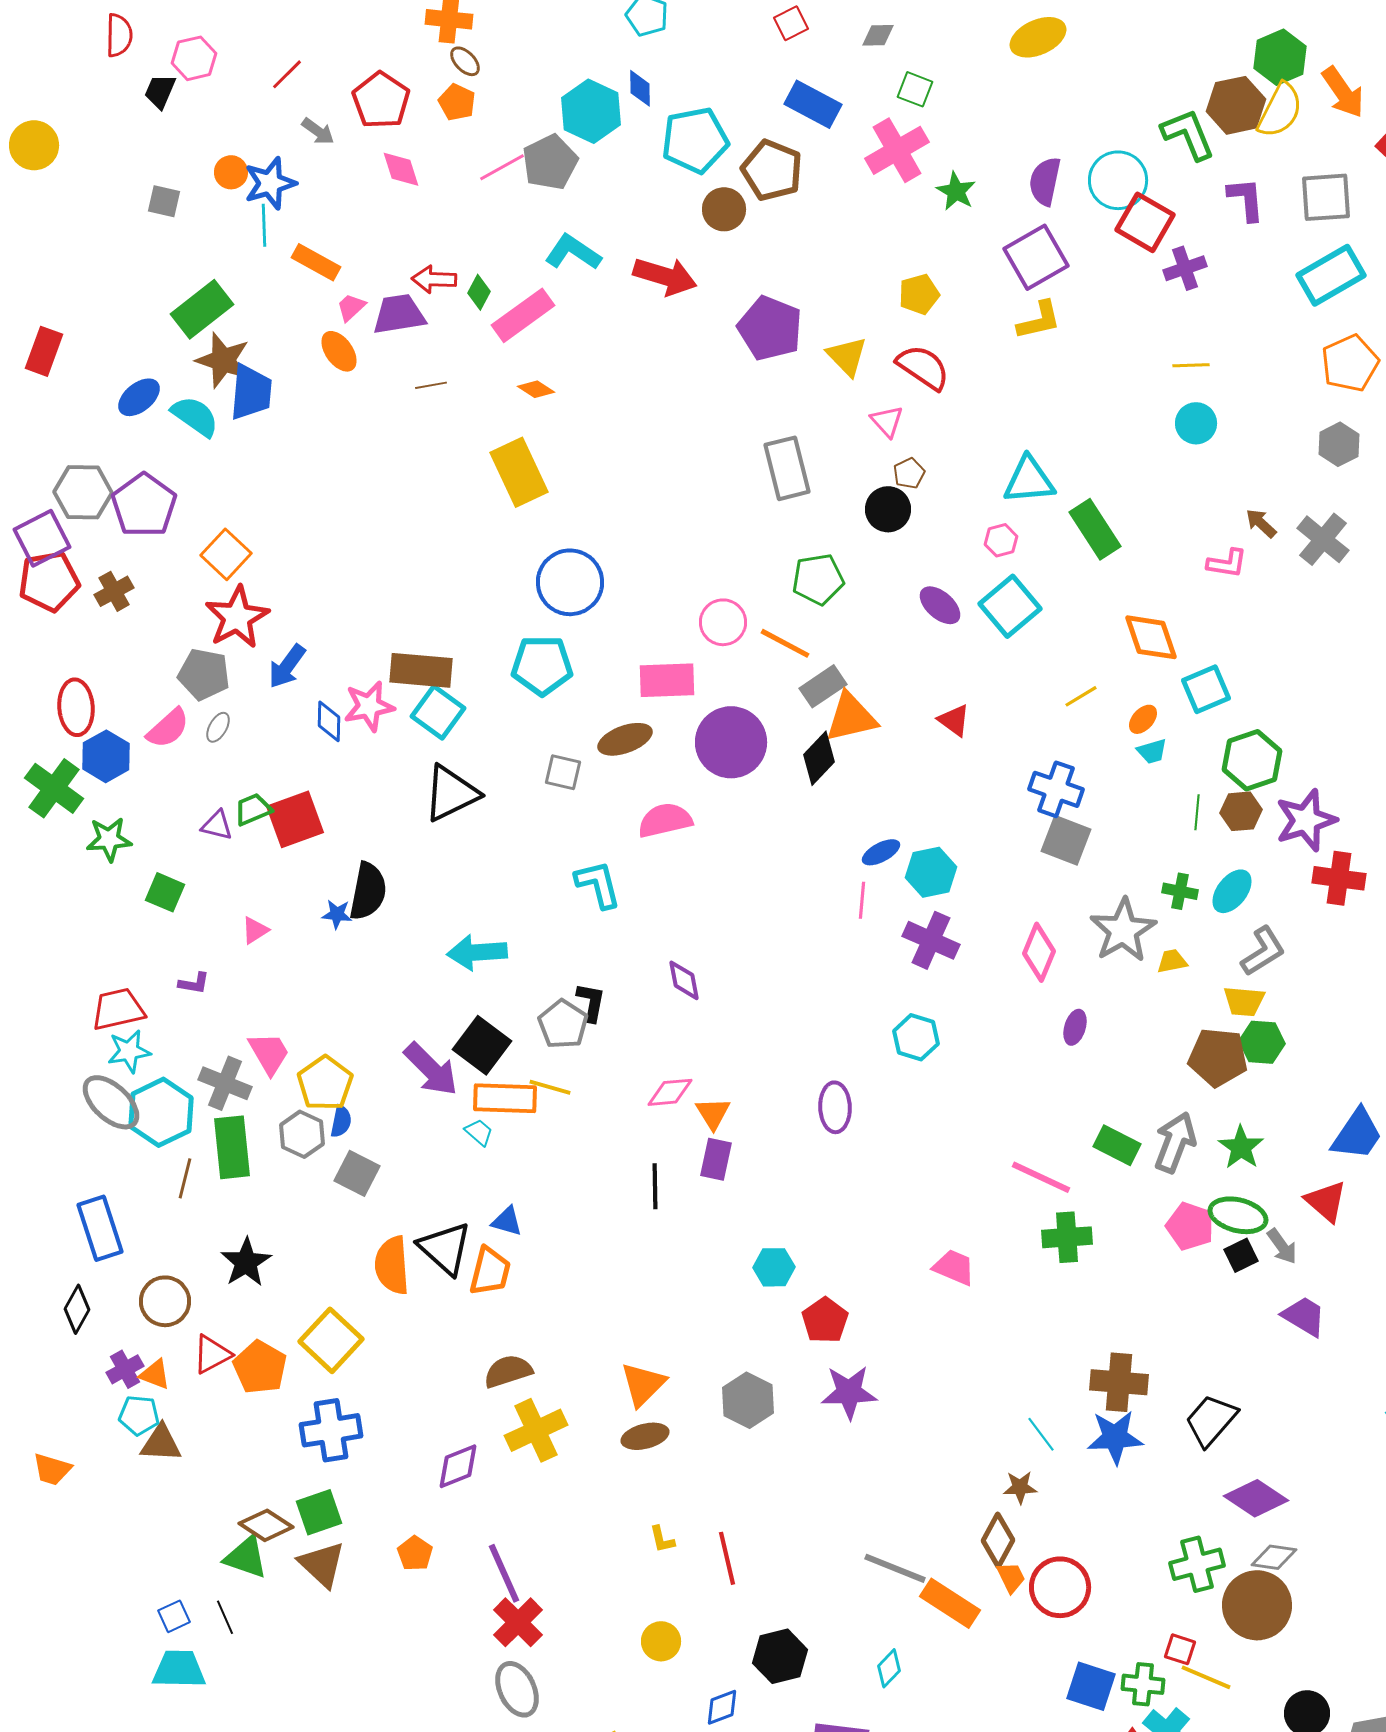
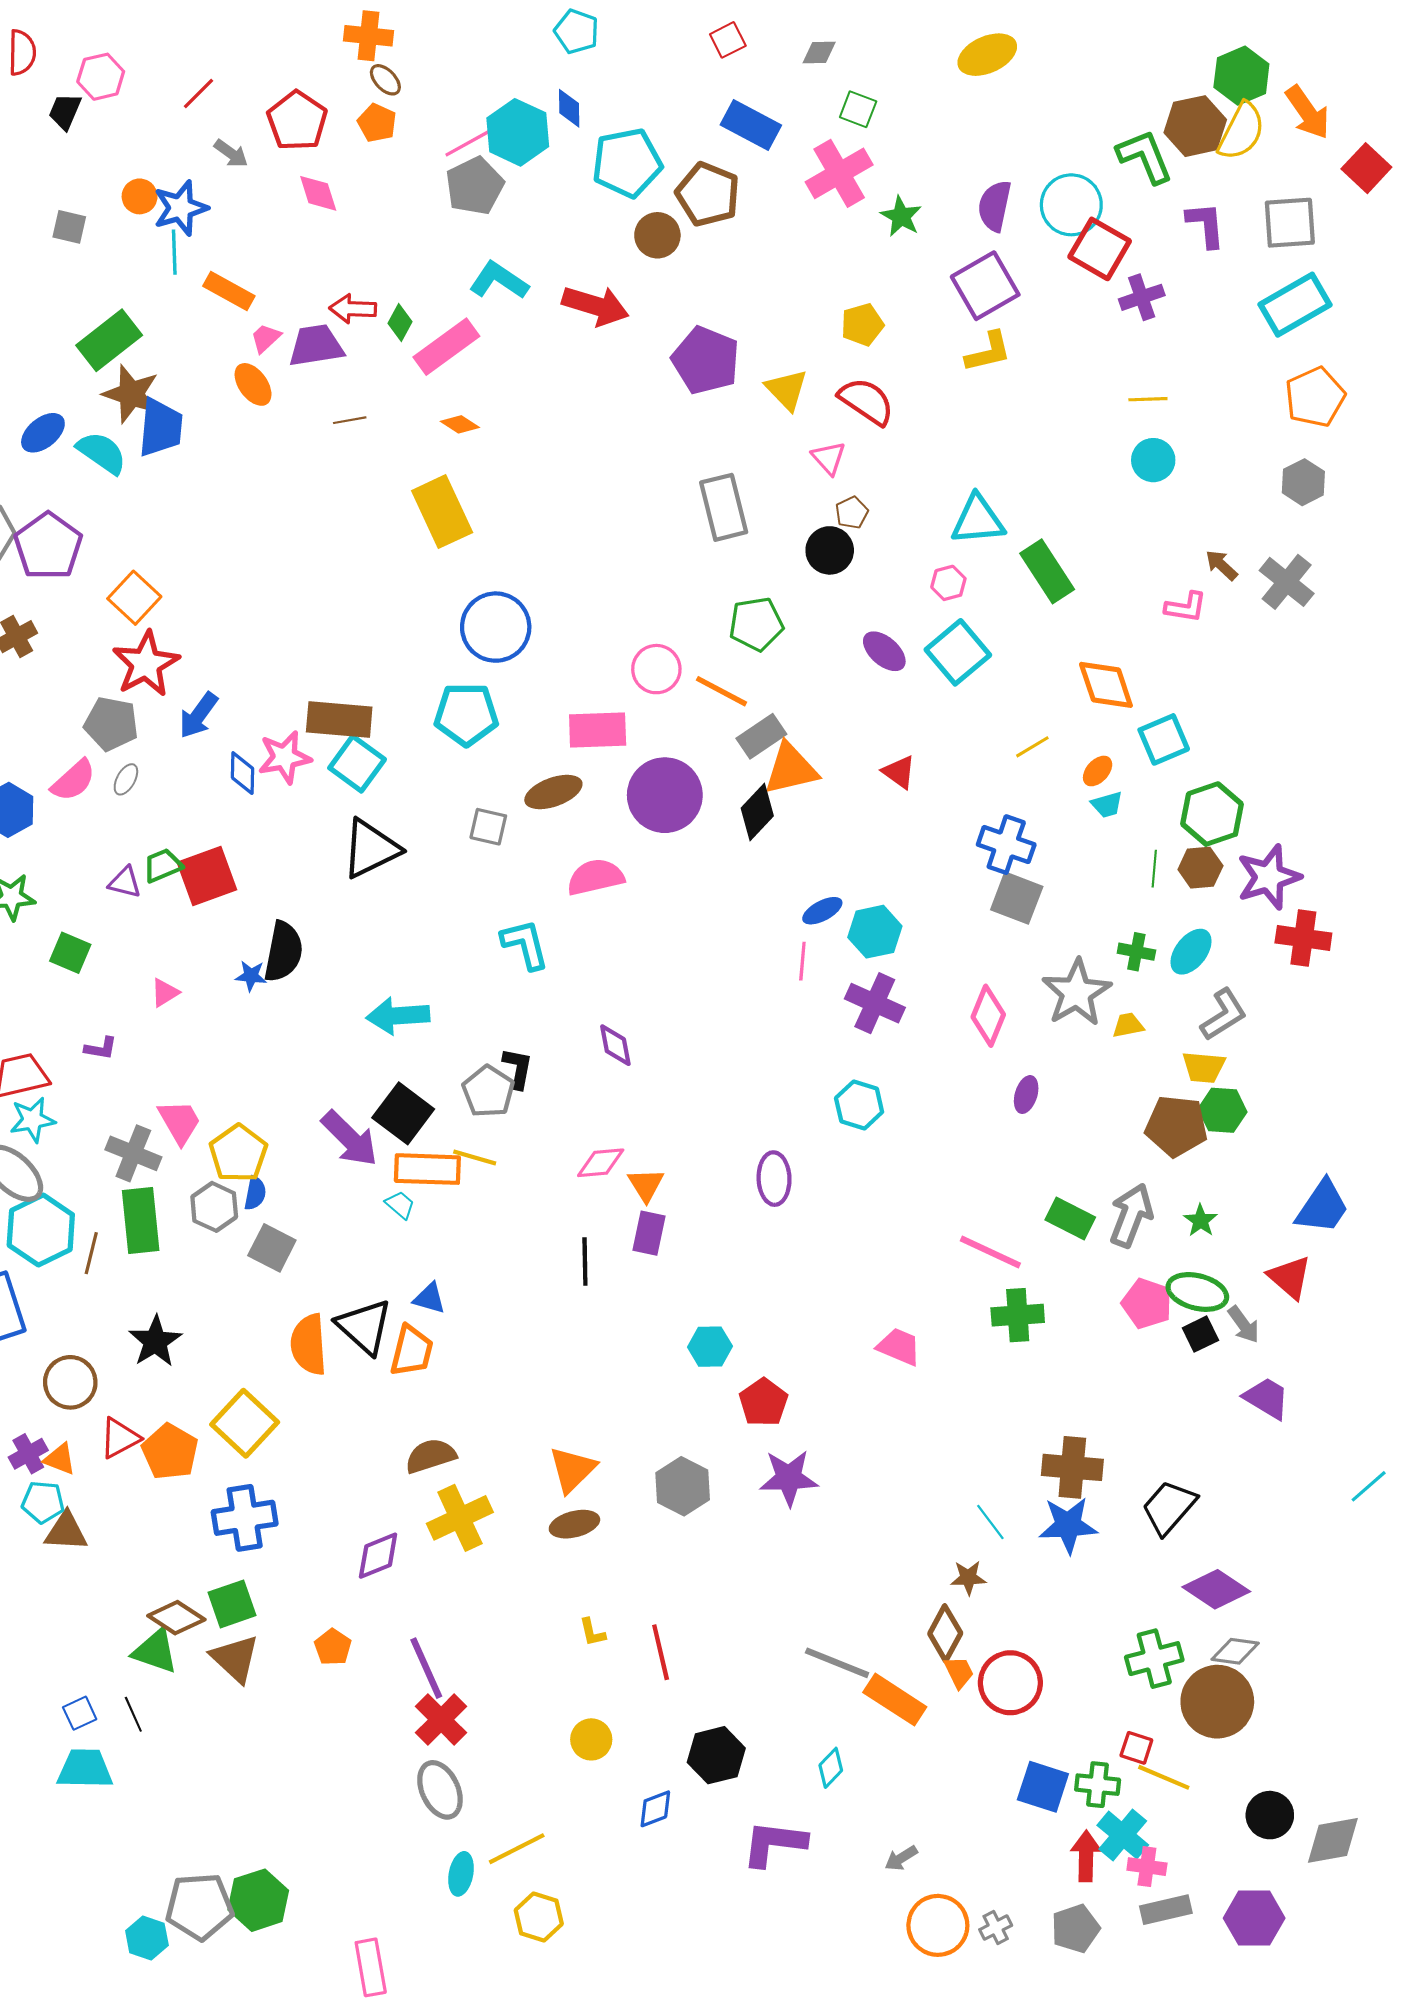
pink line: (502, 167) -> (468, 143), moved
cyan hexagon: (161, 1112) -> (41, 1230), moved
green star: (1241, 1147) -> (1200, 1221), size x0.7

